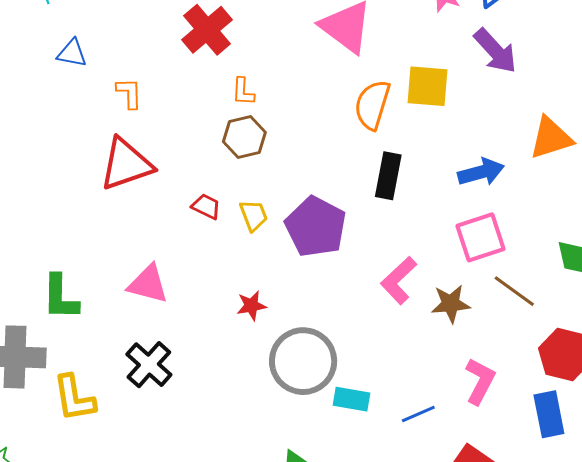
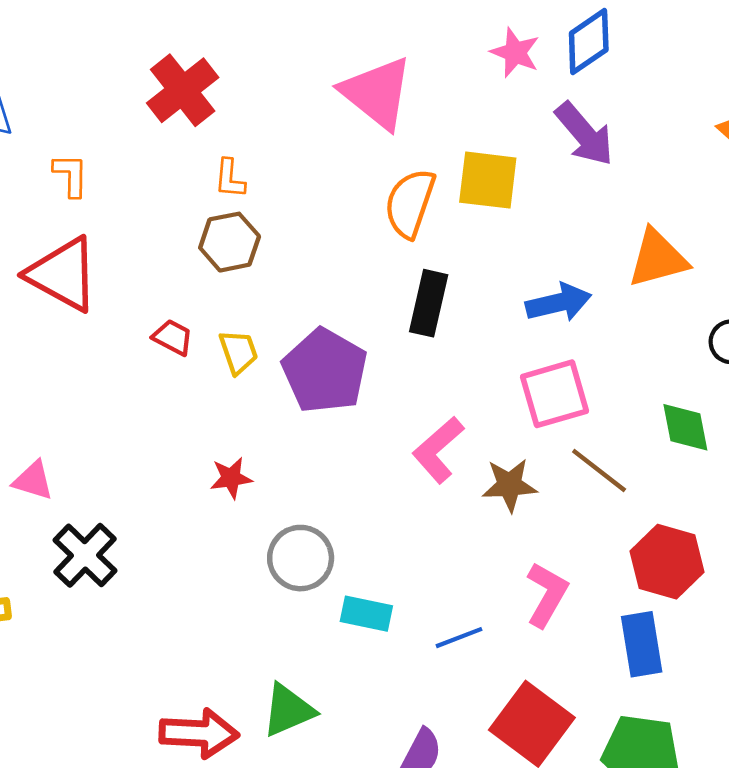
red triangle: (126, 164) -> (63, 274), turned 46
pink triangle: (148, 284) -> (33, 480), moved, size x0.7
gray circle: (303, 361) -> (301, 558), size x0.7

